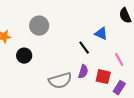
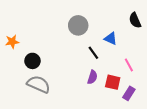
gray circle: (39, 26) -> (78, 25), moved
gray semicircle: (60, 81) -> (39, 84), moved, turned -140

